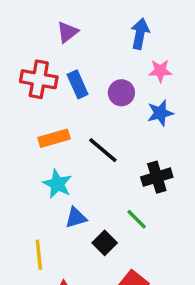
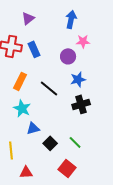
purple circle: (121, 93) -> (68, 56), moved
blue star: (160, 113) -> (78, 79), moved
orange rectangle: (54, 138) -> (20, 81), turned -48
green line: (137, 219) -> (75, 142), moved

